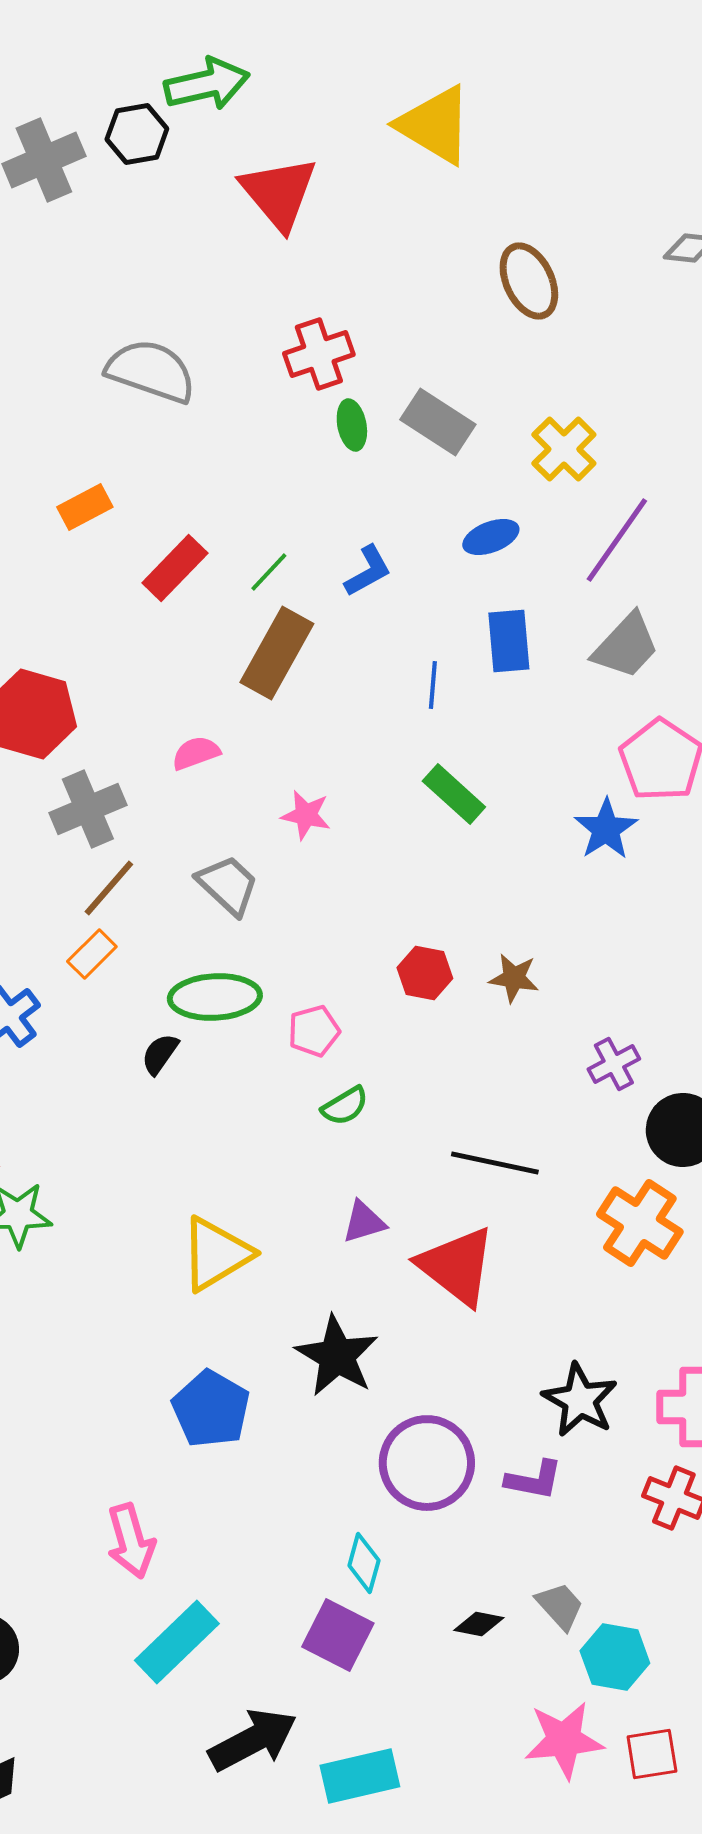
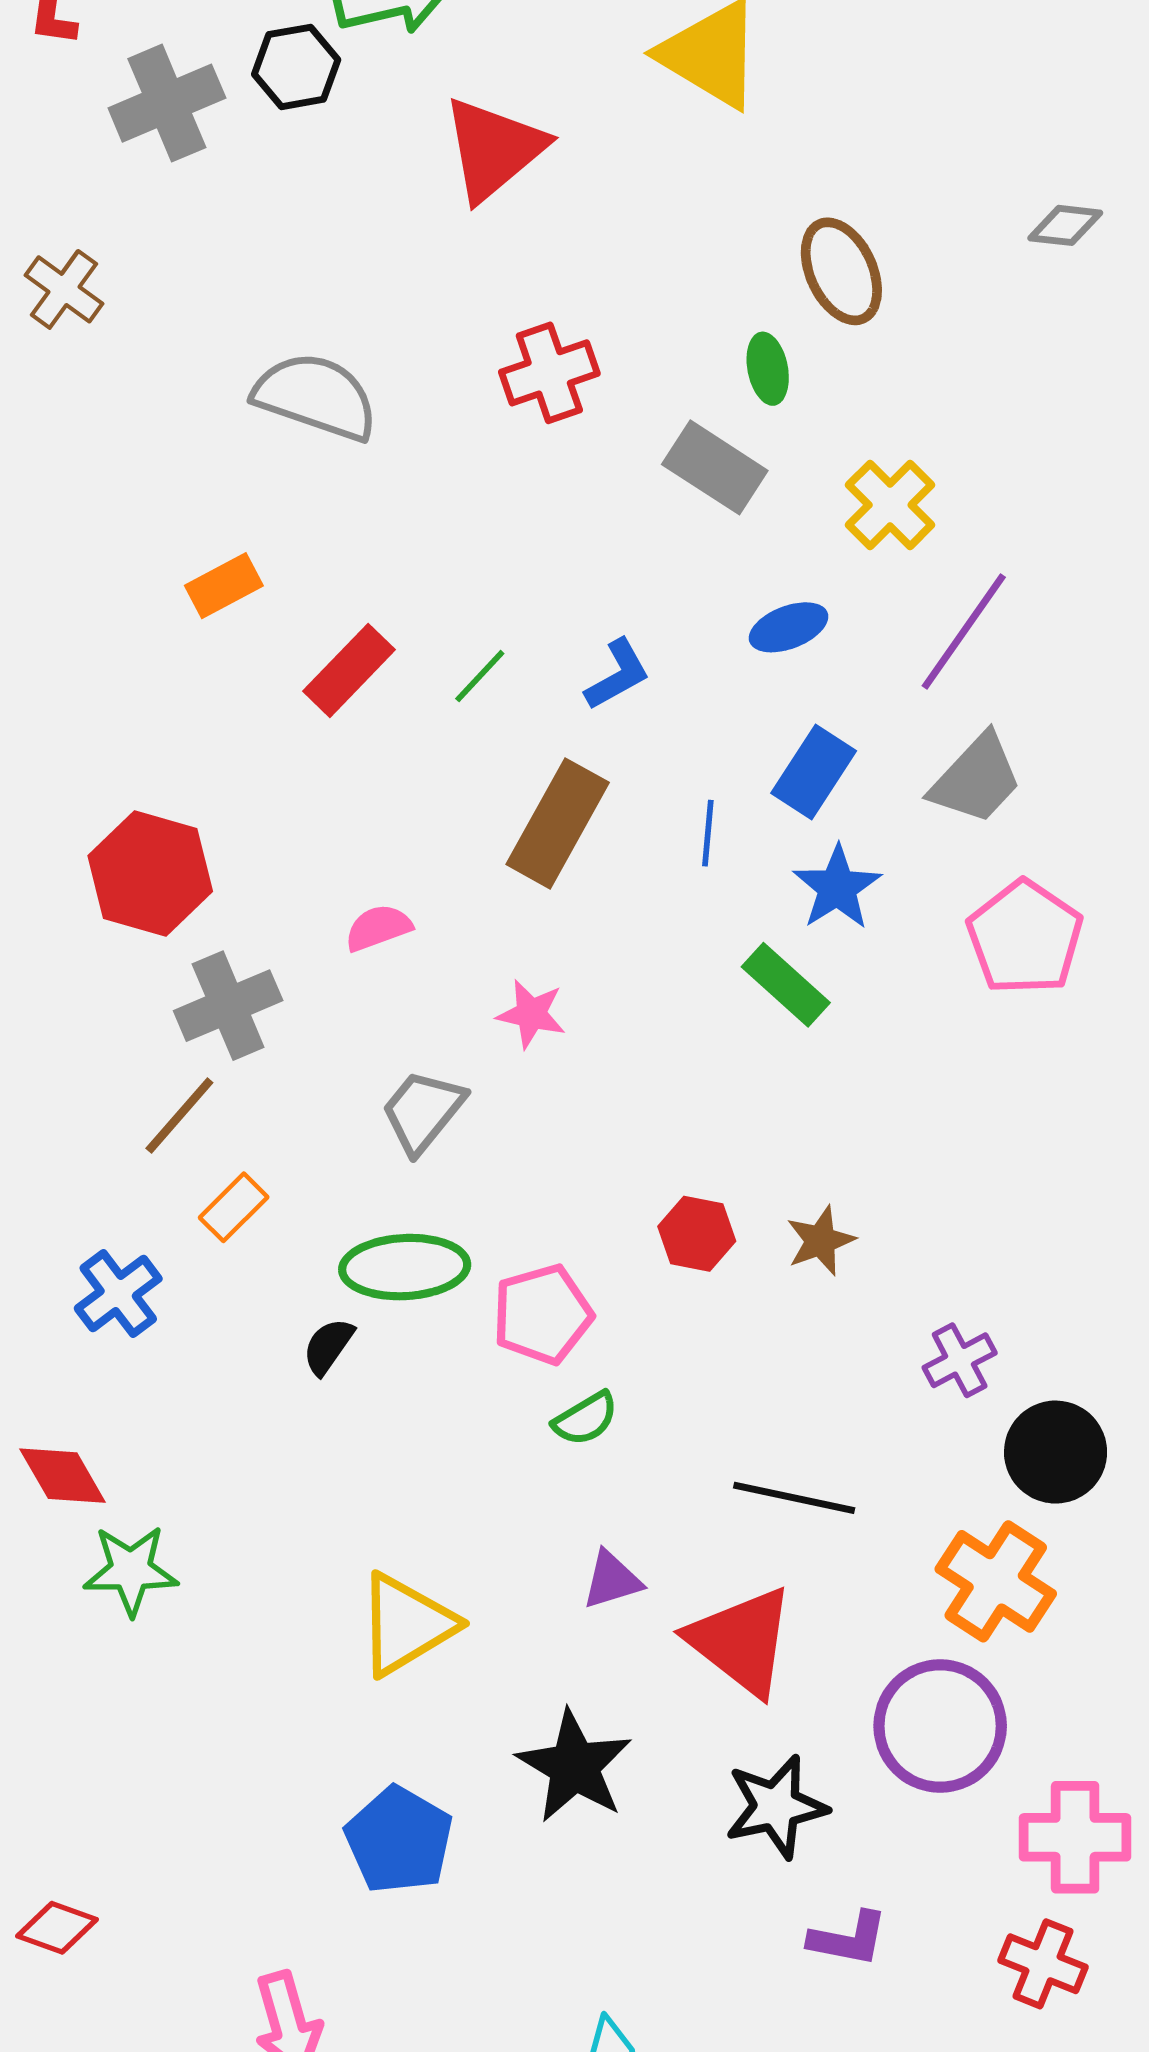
red triangle: (279, 193) -> (494, 149), turned 30
green ellipse: (352, 425) -> (768, 369), moved
blue rectangle: (509, 641) -> (814, 772), turned 38
brown rectangle: (277, 653) -> (558, 823), moved
green rectangle: (454, 794) -> (786, 985), moved
blue star: (606, 829) -> (837, 887), moved
gray trapezoid: (228, 885) -> (423, 1111), turned -94
brown line: (109, 888) -> (179, 1115), moved
brown star: (514, 978) -> (821, 1241), turned -30
pink pentagon: (314, 1031) -> (542, 1314), size x1.4
black star: (580, 1400) -> (776, 1807), moved, turned 30
purple circle: (427, 1463) -> (940, 1726), moved

